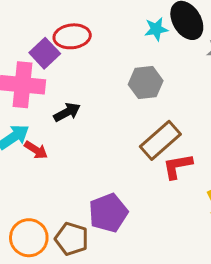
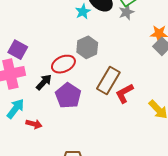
red ellipse: (72, 36) -> (63, 64), moved
red arrow: (36, 150) -> (34, 124), moved
purple pentagon: (108, 213) -> (68, 96), moved

